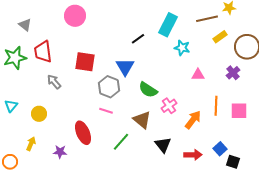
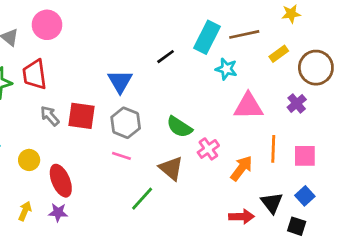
pink circle: (75, 16) -> (47, 25), moved
brown line: (207, 19) -> (244, 34), moved
red square: (85, 62) -> (81, 116), moved
blue triangle: (125, 67) -> (120, 81), moved
pink triangle: (198, 75) -> (248, 106), size x1.6
red ellipse: (83, 133) -> (61, 181), moved
yellow arrow: (31, 144) -> (25, 211), moved
black triangle: (163, 145) -> (272, 203), moved
blue square: (220, 149) -> (305, 196), moved

